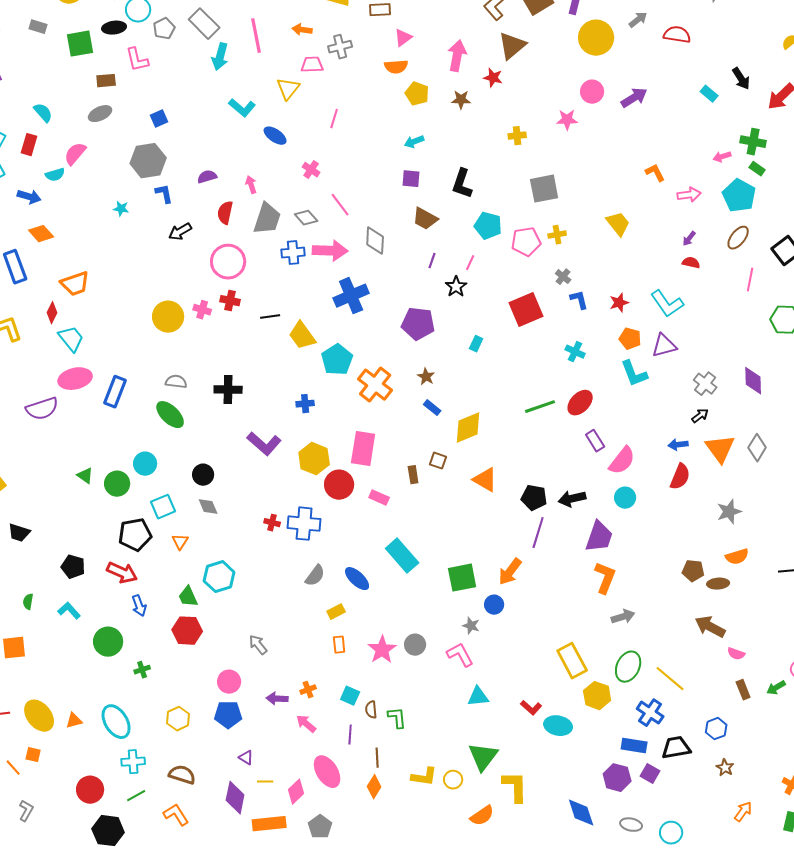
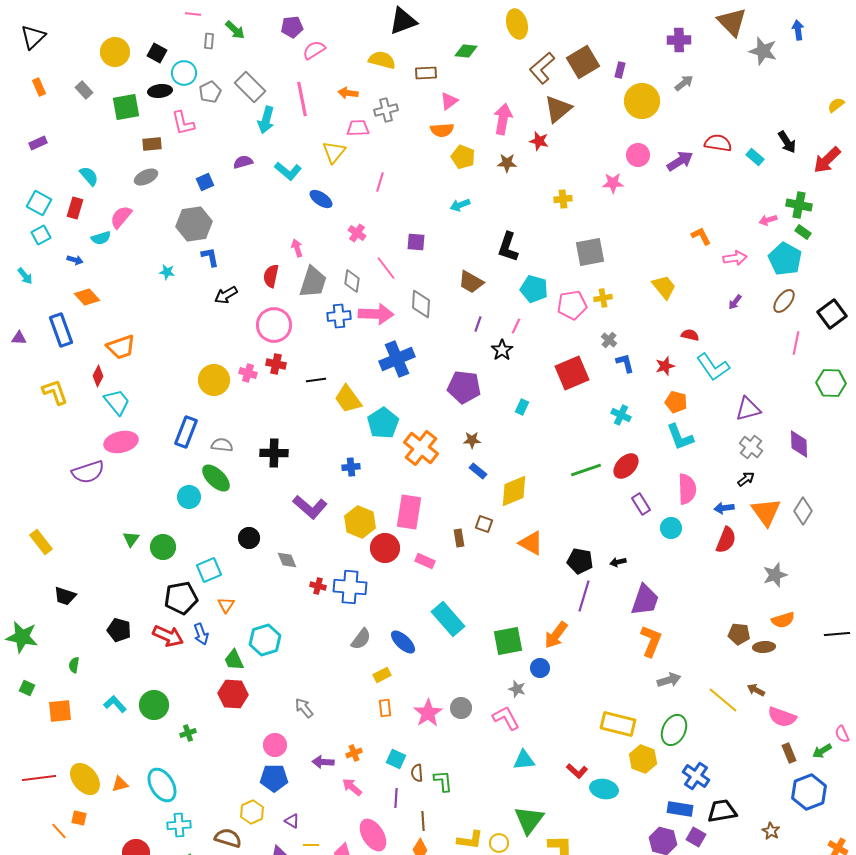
gray rectangle: (38, 27) -> (84, 90), turned 30
red semicircle: (677, 35) -> (718, 143), moved
purple semicircle: (207, 177) -> (243, 162), moved
purple square: (411, 179) -> (416, 242), moved
blue arrow: (29, 197) -> (75, 260), size x0.7
gray diamond: (306, 218) -> (352, 281), turned 50
red semicircle: (691, 263) -> (690, 335), moved
purple triangle: (664, 346) -> (748, 409), moved
brown star: (426, 377) -> (472, 440), turned -30
blue rectangle: (115, 392) -> (186, 432), moved
pink semicircle: (622, 461) -> (687, 489), moved, turned -40
cyan circle: (145, 464) -> (189, 497), moved
green triangle: (85, 476) -> (131, 539), turned 30
cyan circle: (625, 498) -> (671, 528), moved
black arrow: (572, 499) -> (618, 562), size x0.6
gray diamond: (208, 507) -> (287, 560), moved
blue arrow: (139, 606) -> (201, 634), moved
cyan L-shape: (69, 611) -> (115, 704), moved
brown arrow: (710, 627) -> (756, 690), size x0.6
pink semicircle: (736, 654) -> (782, 717), size x1.6
yellow rectangle: (572, 661) -> (618, 724), turned -48
yellow line: (670, 679) -> (723, 700), moved
yellow hexagon: (178, 719) -> (252, 812), moved
blue hexagon: (716, 729) -> (809, 792), moved, size x1.6

